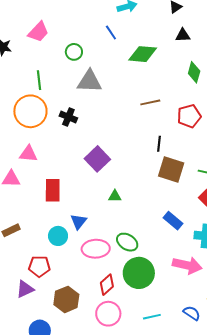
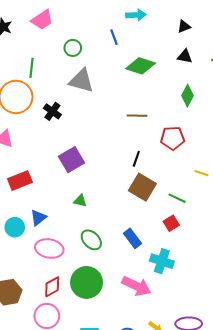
red rectangle: (53, 190) -> (20, 181), turned 55
green ellipse: (127, 242) -> (91, 240), moved

